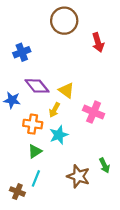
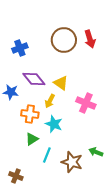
brown circle: (64, 21) -> (64, 40), moved
cyan star: (59, 135) -> (54, 124), turned -30
green arrow: (104, 165) -> (96, 152), turned 136
cyan line: (36, 178) -> (47, 155), moved

